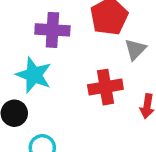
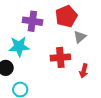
cyan star: (34, 75) -> (19, 47), turned -30

